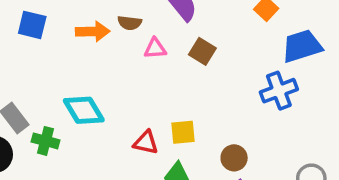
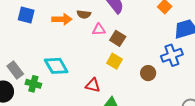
brown square: (202, 51) -> (118, 38), moved
yellow square: (183, 132) -> (114, 61), moved, turned 35
brown circle: (234, 158) -> (148, 73), moved

